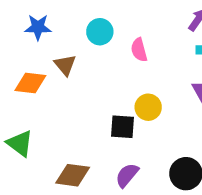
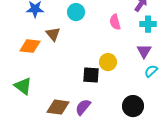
pink semicircle: (139, 50) -> (115, 22), moved
purple semicircle: (127, 175) -> (83, 107), moved

